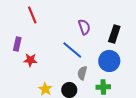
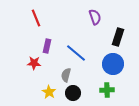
purple semicircle: (84, 27) -> (95, 17), moved
purple rectangle: (17, 44) -> (47, 46), moved
gray semicircle: (82, 73) -> (66, 75), moved

